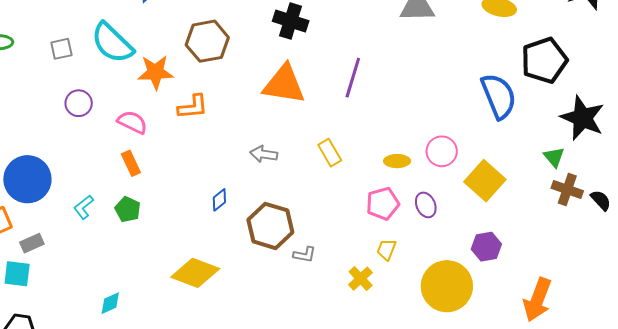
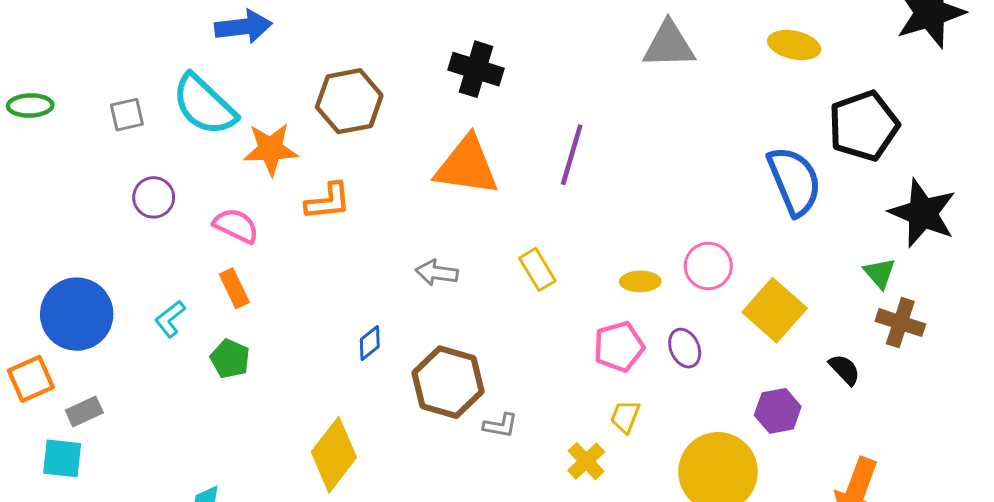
black semicircle: (601, 200) -> (845, 370), moved
cyan L-shape: (84, 207) -> (170, 319), moved
yellow diamond: (195, 273) -> (334, 455), turned -72

